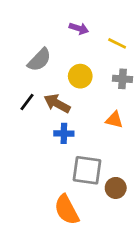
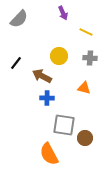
purple arrow: (79, 28) -> (63, 13), moved, turned 48
gray semicircle: (39, 60) -> (19, 19), moved
black line: (27, 102) -> (16, 63), moved

